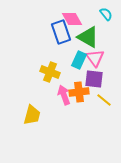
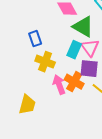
blue rectangle: (61, 32) -> (35, 39), moved, size x0.7
orange cross: (79, 92) -> (74, 82), turned 36

